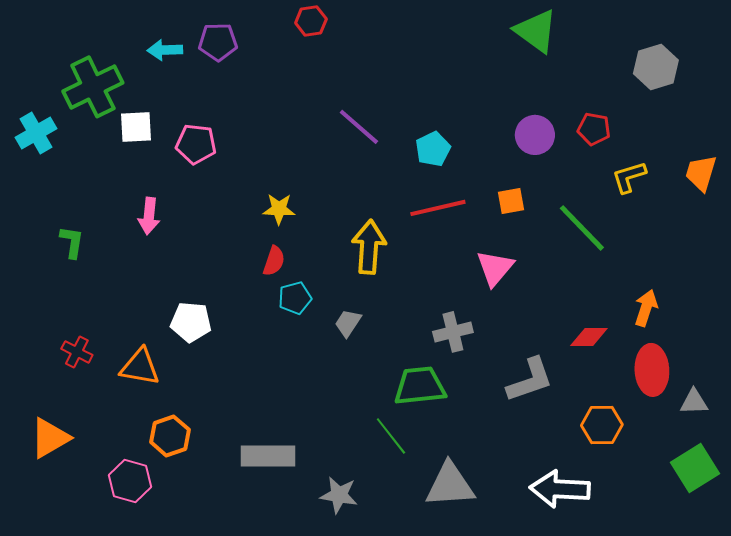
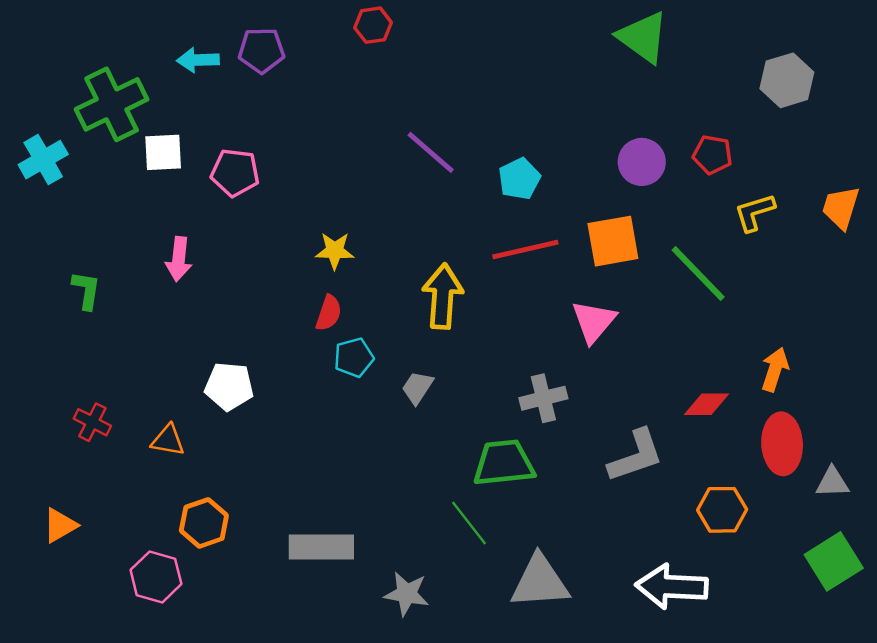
orange square: (511, 201) -> (613, 241), size x1.6
orange triangle: (140, 367) -> (168, 440), size x0.7
orange triangle: (50, 438) -> (60, 525), size x0.7

